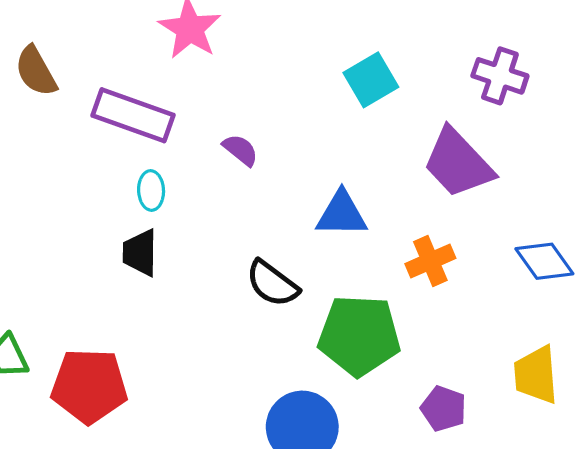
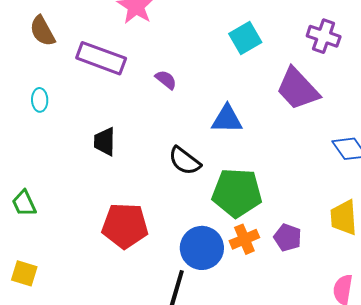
cyan ellipse: (151, 190) -> (40, 100), moved
orange cross: (430, 261) -> (244, 239), moved
red pentagon: (89, 386) -> (125, 226), moved

